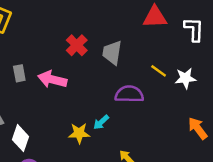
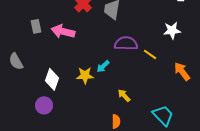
yellow line: (159, 71) -> (150, 54), moved
white diamond: (20, 138) -> (52, 79), moved

